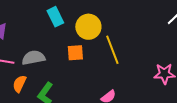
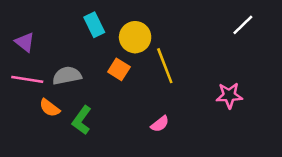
orange square: (75, 53) -> (119, 69), turned 36
orange semicircle: (19, 84) -> (50, 108), turned -78

